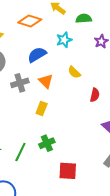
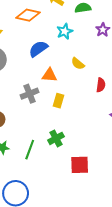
orange triangle: (46, 81) -> (50, 75), turned -35
gray cross: (20, 83) -> (30, 94), moved
yellow rectangle: (42, 108) -> (59, 101), moved

